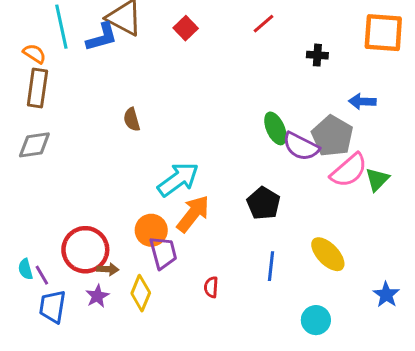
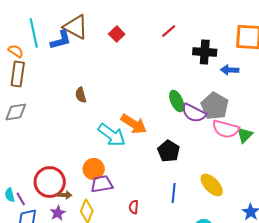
black cross: (317, 55) -> (205, 52), size x1.6
blue arrow: (362, 101) -> (230, 70), moved
pink semicircle: (349, 170) -> (226, 129), turned 56
cyan arrow: (178, 179) -> (112, 135), turned 72
orange arrow: (193, 214) -> (134, 124), moved, turned 84
purple trapezoid: (163, 253) -> (102, 184), turned -85

